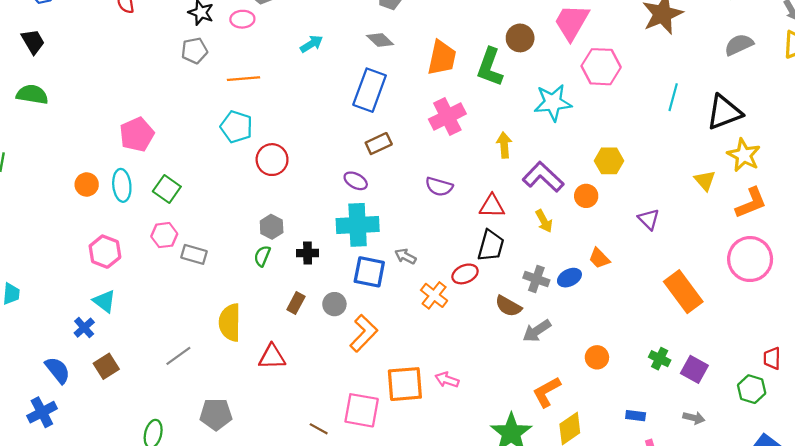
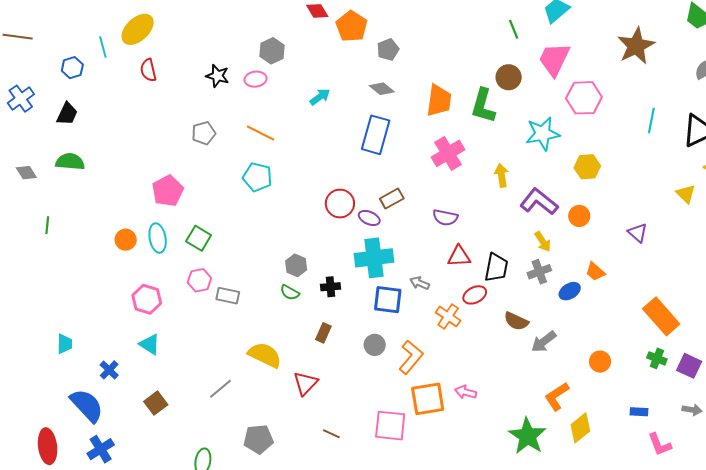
black trapezoid: (33, 42) -> (67, 114), turned 60
gray pentagon: (194, 51) -> (204, 133), moved
orange line: (243, 79) -> (261, 133), turned 36
brown rectangle: (379, 144) -> (392, 199), moved
red circle: (272, 160) -> (340, 204), moved
yellow hexagon: (609, 161) -> (587, 167), moved
red triangle: (492, 206) -> (459, 256), moved
green semicircle: (262, 256) -> (290, 292), turned -78
gray cross: (536, 279) -> (539, 272), moved, turned -35
orange rectangle: (683, 292) -> (661, 316), moved
gray circle: (334, 304) -> (375, 345), moved
yellow semicircle: (230, 322) -> (265, 355), turned 120
blue cross: (84, 328) -> (109, 370), moved
orange L-shape: (364, 333) -> (411, 357), moved
red triangle: (272, 357) -> (305, 383), turned -40
blue semicircle: (58, 370) -> (87, 405), moved, size x1.4
brown line: (319, 429) -> (331, 434), moved

